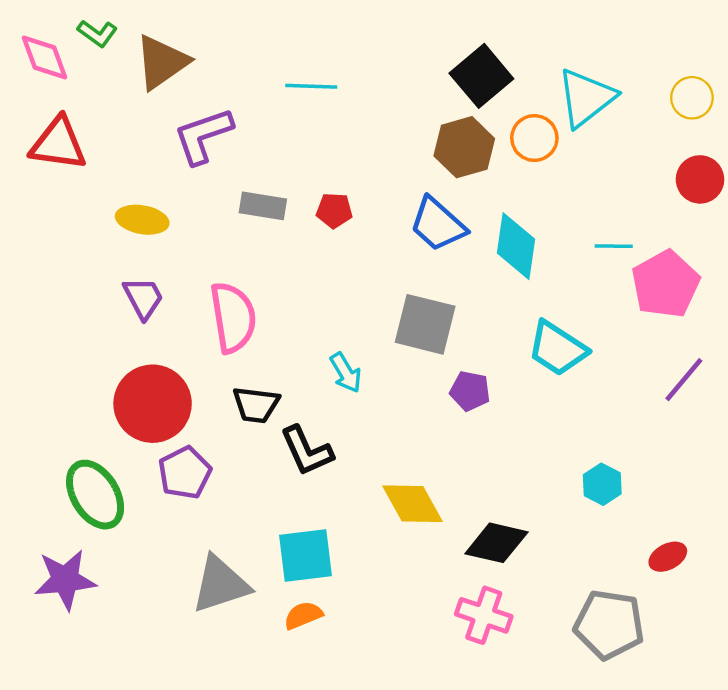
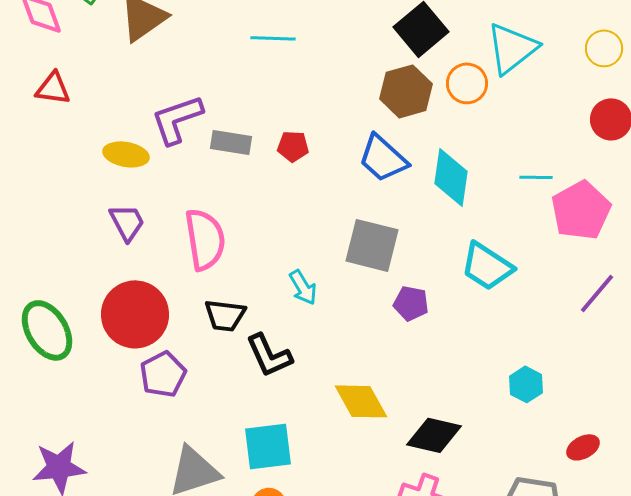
purple L-shape: (203, 136) -> (177, 119), moved
red triangle: (58, 144) -> (53, 88), size x0.7
green ellipse: (95, 495) -> (47, 330), moved

